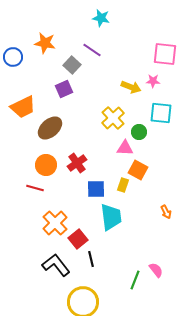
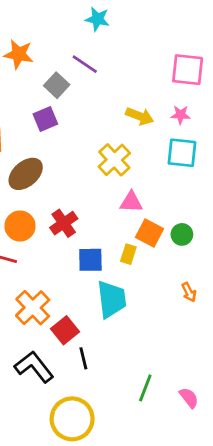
pink star: (153, 81) -> (180, 115), moved
green circle: (139, 132) -> (182, 234), moved
pink semicircle: (156, 270) -> (189, 398), moved

